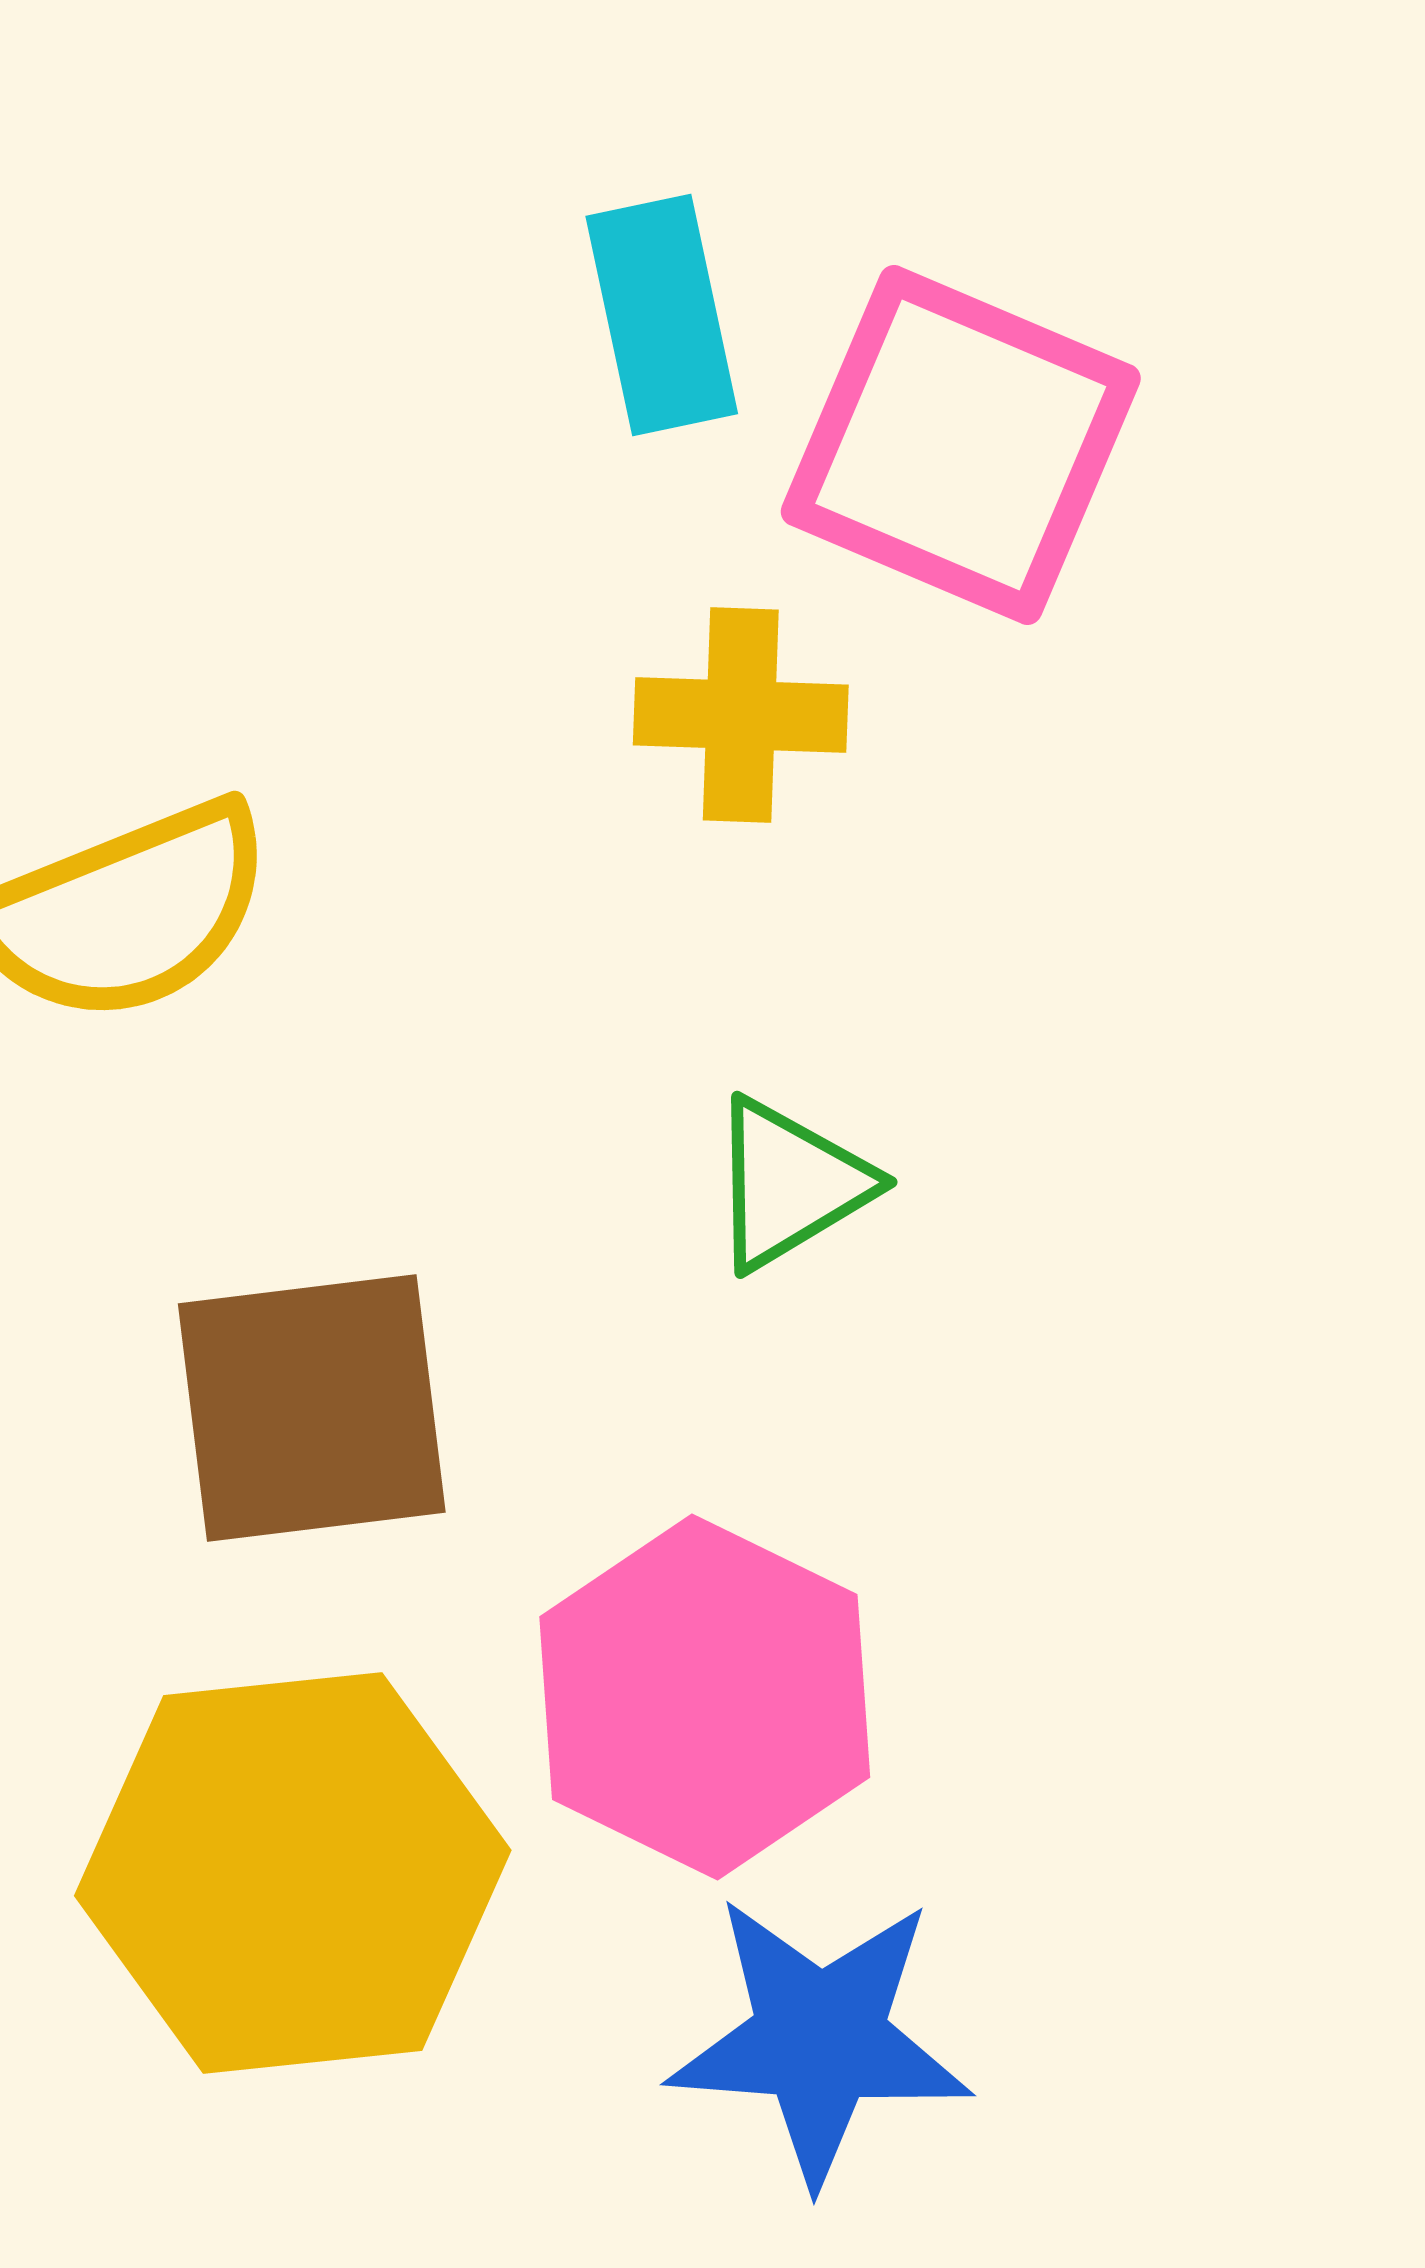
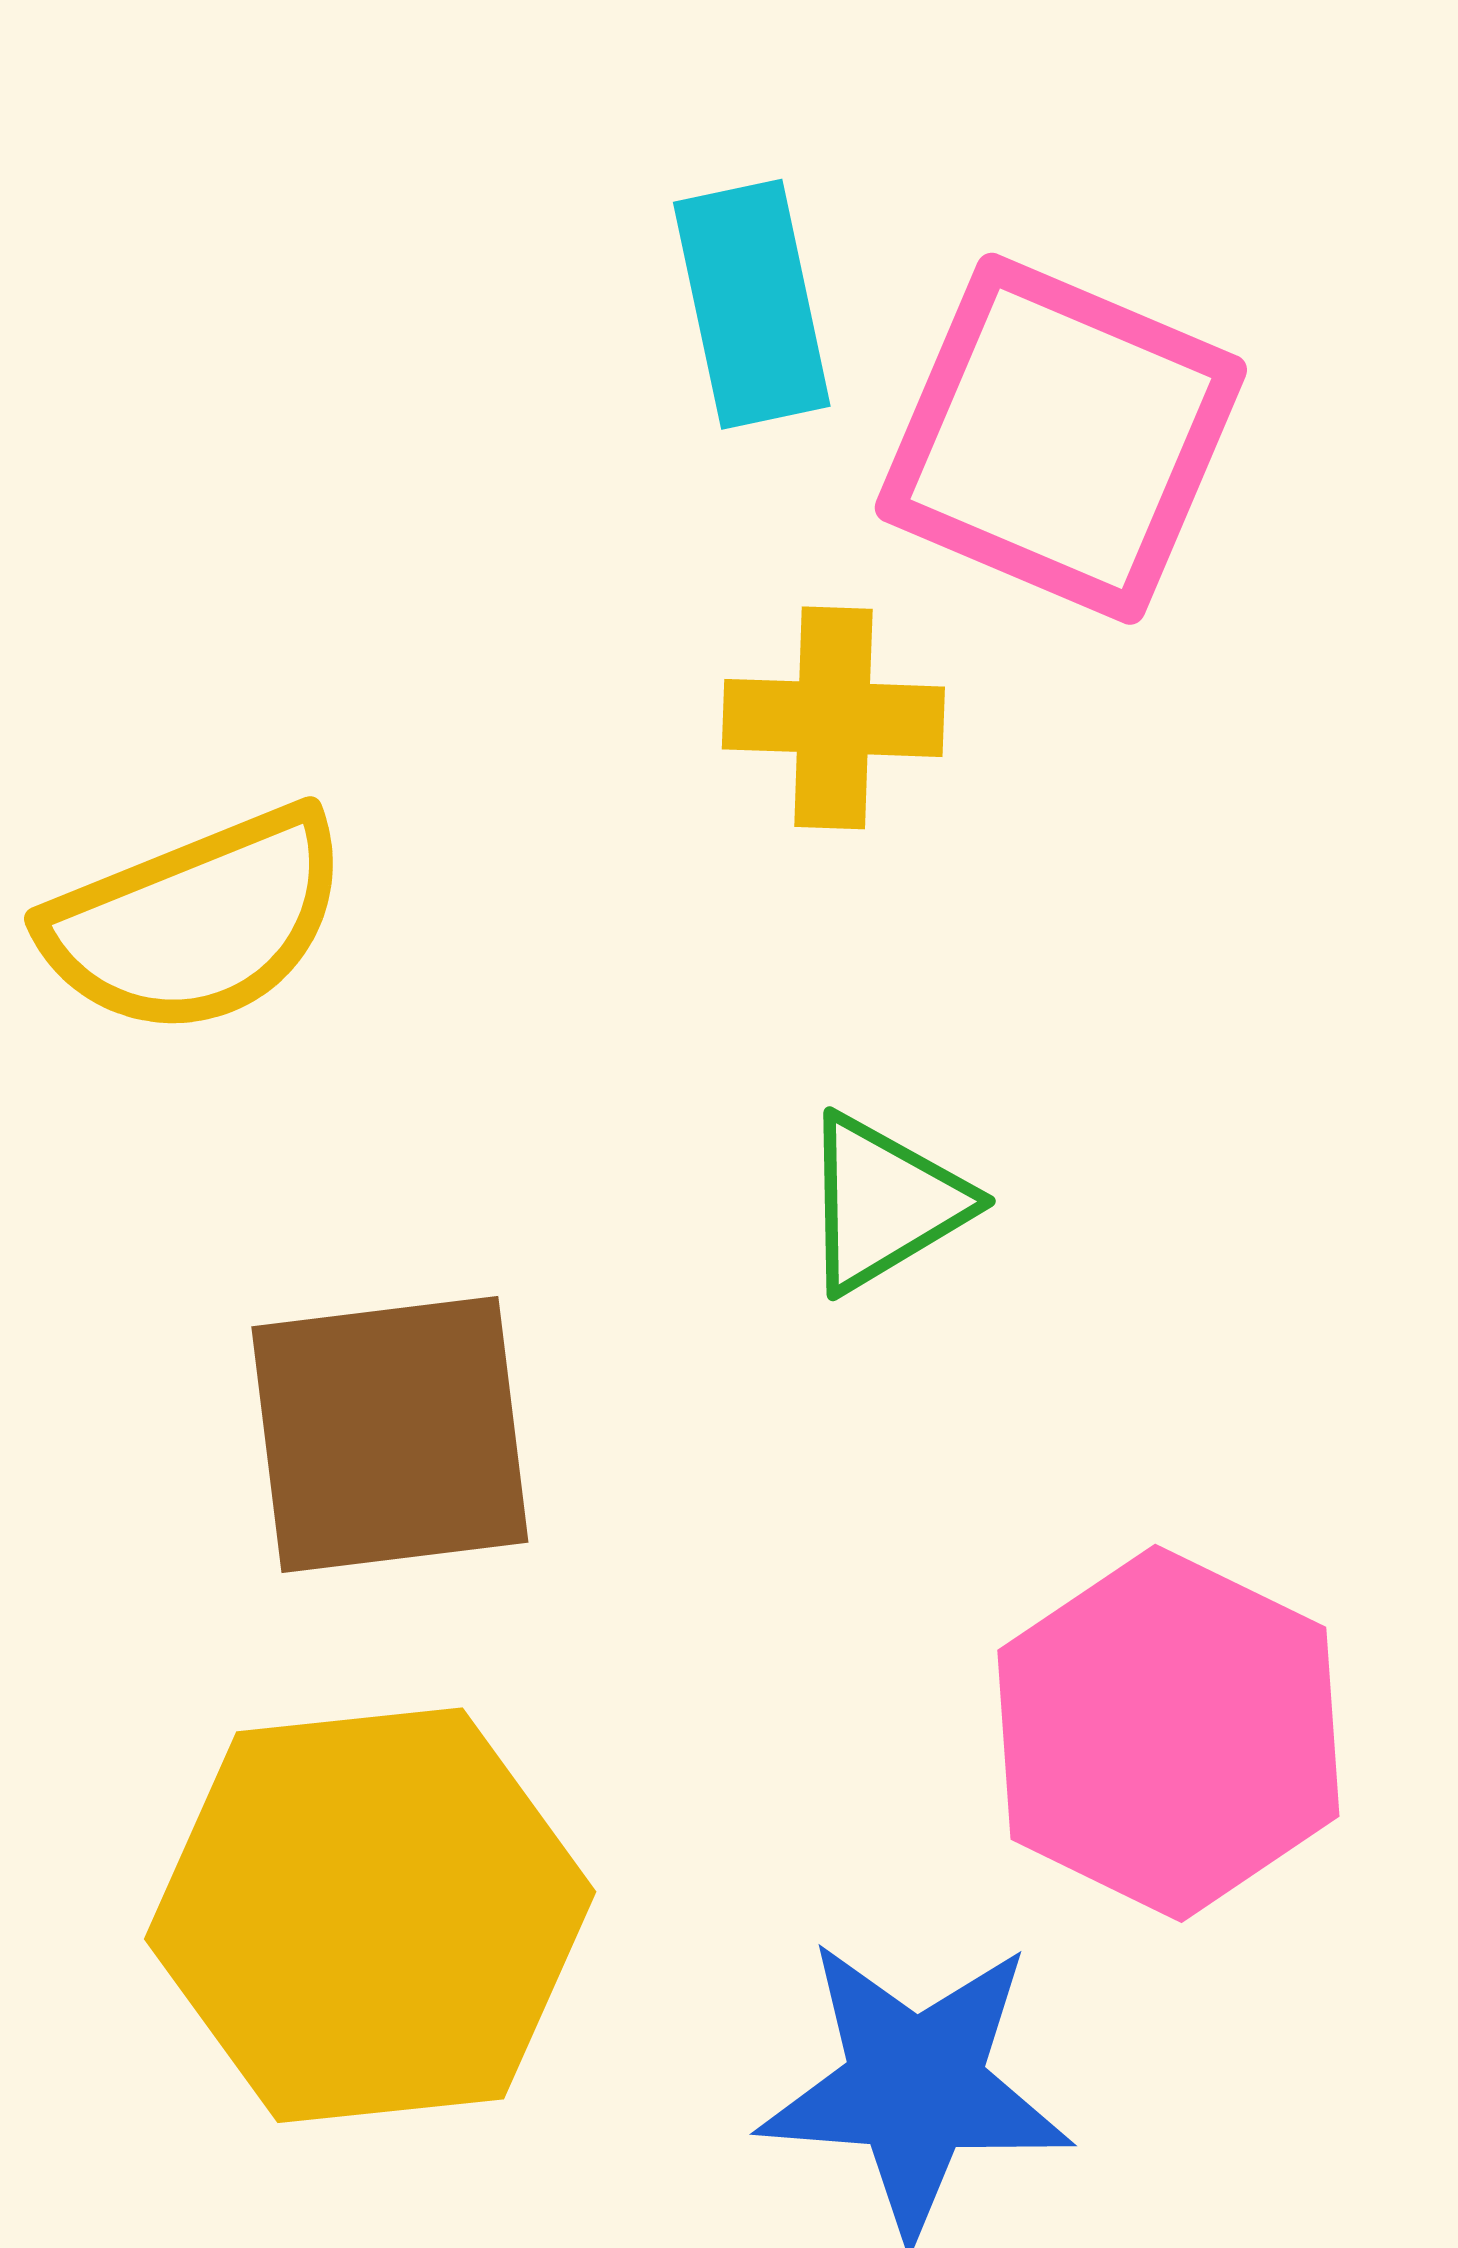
pink hexagon: (705, 1697) -> (1168, 1733), moved

